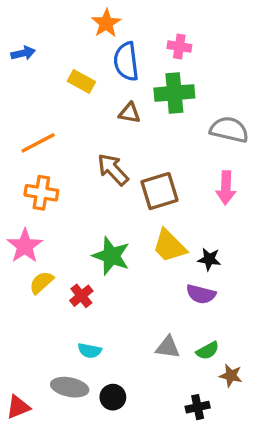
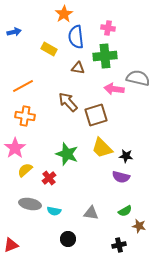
pink arrow: (226, 188) -> (114, 89), moved, turned 96
gray triangle: (168, 347) -> (91, 213), moved
gray ellipse: (70, 387) -> (30, 204), moved

